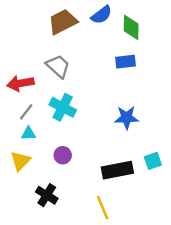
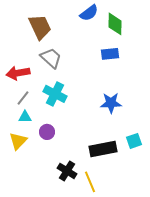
brown trapezoid: (63, 22) -> (40, 27), moved, turned 92
purple circle: (63, 155) -> (47, 132), moved
black cross: (47, 195) -> (67, 171), moved

